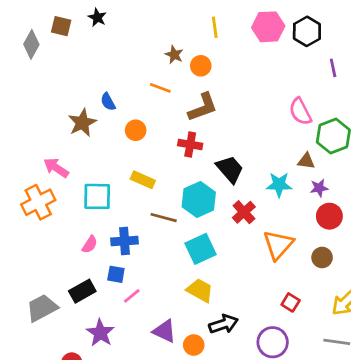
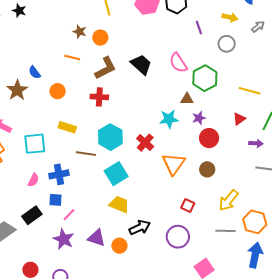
black trapezoid: (230, 169) -> (141, 65), moved
purple star: (100, 333) -> (64, 239), moved

